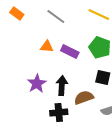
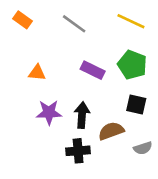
orange triangle: (47, 46) -> (37, 73), moved
purple star: (37, 84) -> (49, 112), turned 30

